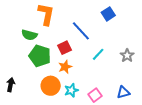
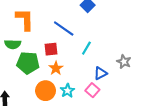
red square: (65, 48) -> (51, 49), turned 32
gray star: (127, 56) -> (124, 62), moved
blue triangle: (123, 92) -> (100, 73), moved

